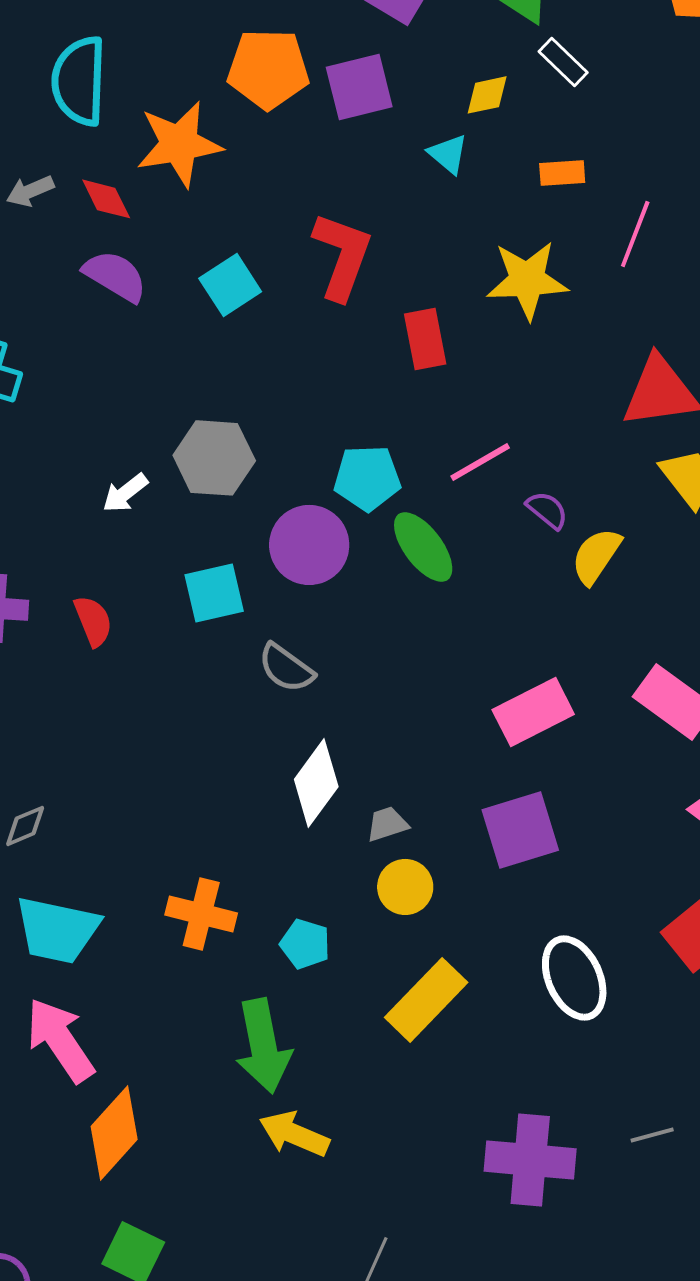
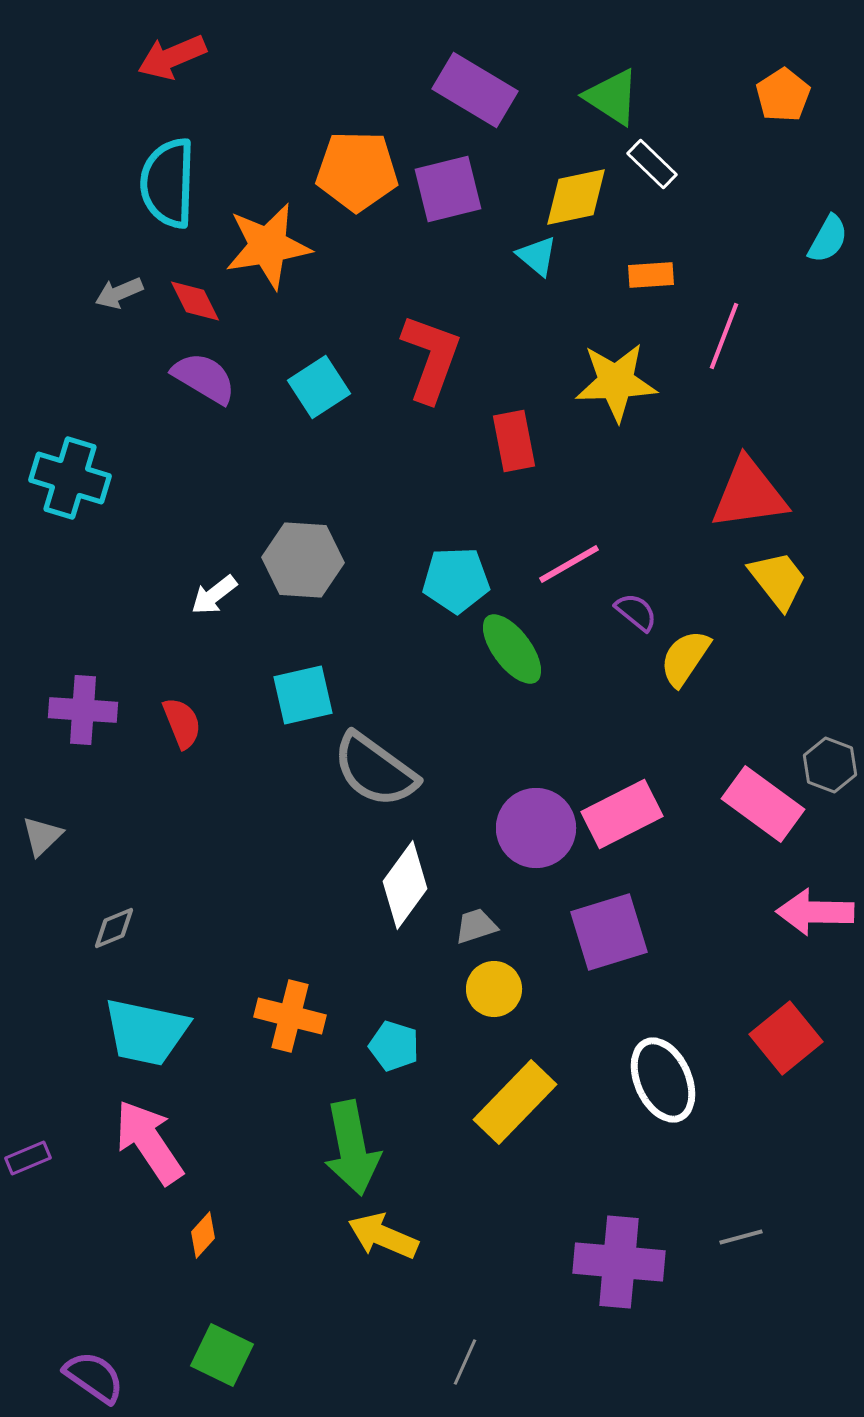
yellow diamond: (487, 95) -> (576, 197), size x1.5
purple circle: (309, 545) -> (536, 828), moved
gray semicircle: (286, 668) -> (375, 770), size x1.5
orange diamond: (114, 1133) -> (203, 1235), size x0.5

